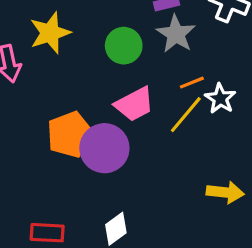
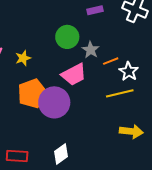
yellow star: (50, 33) -> (23, 58), moved, size x0.6
gray star: (176, 34) -> (91, 50), moved, size x0.7
yellow line: (186, 115) -> (120, 93), moved, turned 36

